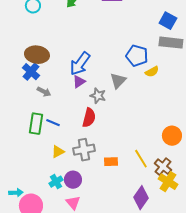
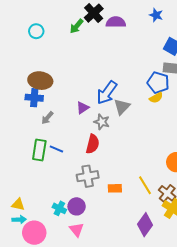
blue pentagon: (137, 56) -> (158, 83), moved
blue arrow: (80, 64) -> (107, 93), moved
blue cross: (31, 72) -> (34, 98), turned -36
gray arrow: (44, 92) -> (47, 118), turned 104
yellow triangle: (58, 152) -> (18, 204), moved, turned 40
cyan cross: (56, 182) -> (59, 208), turned -32

